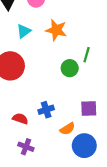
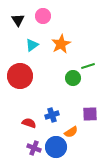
orange star: (56, 30) -> (61, 44), turned 30
green line: (87, 55) -> (88, 66), turned 56
blue circle: (84, 146) -> (56, 147), moved

